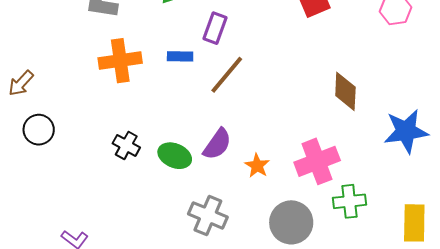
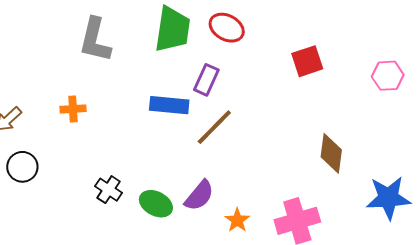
blue rectangle: (180, 56) -> (169, 105), size x1.5
orange cross: (120, 61) -> (73, 109), moved, size x0.6

